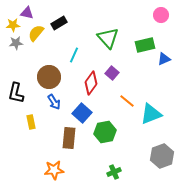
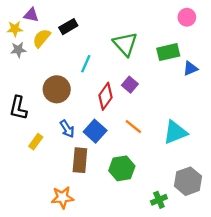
orange line: (127, 101) -> (133, 127), moved
blue arrow: (54, 102) -> (67, 129), moved
yellow rectangle: (31, 122) -> (36, 142), turned 48
green hexagon: (105, 132) -> (122, 168), moved
green cross: (114, 172) -> (159, 200), moved

